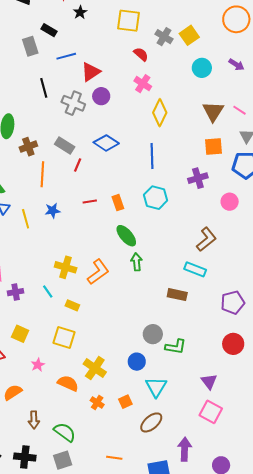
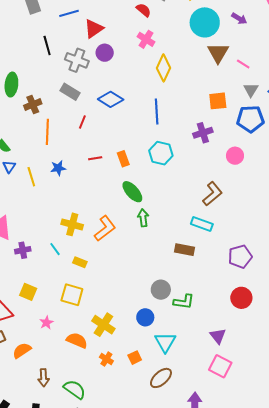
cyan circle: (202, 68) -> (205, 22), size x1.5
brown triangle: (213, 111) -> (218, 53), moved
gray rectangle: (65, 146) -> (70, 92), moved

